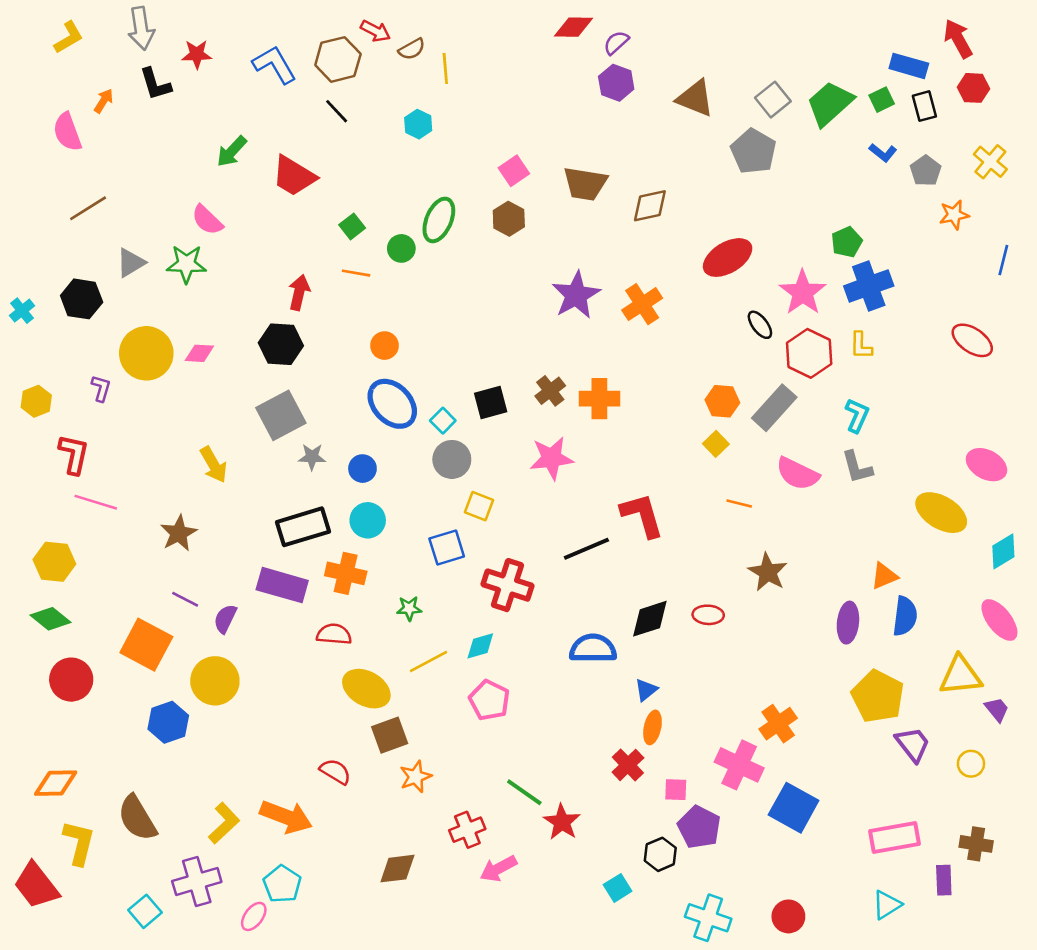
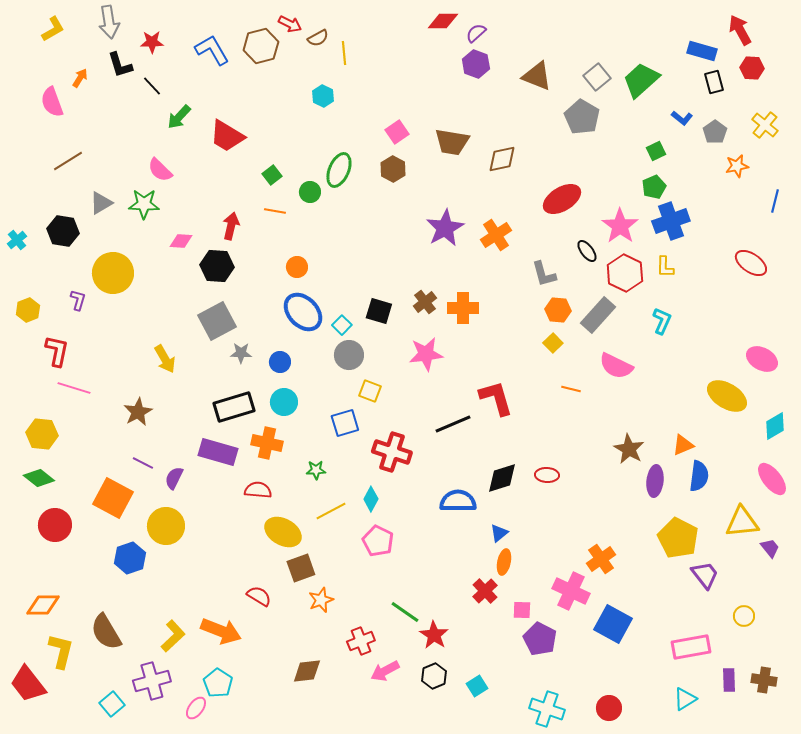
green square: (882, 100) -> (656, 151), moved
black line: (337, 111) -> (152, 86), moved
pink diamond: (199, 353) -> (181, 241), moved
black square: (491, 403) -> (379, 311), turned 32
gray L-shape: (857, 467) -> (544, 274), moved
brown star: (768, 572) -> (629, 449), moved
cyan diamond: (480, 646) -> (371, 499), turned -45
yellow circle: (971, 764) -> (744, 616), moved
brown cross: (976, 844) -> (764, 680), moved
black hexagon: (660, 854) -> (434, 676), moved

